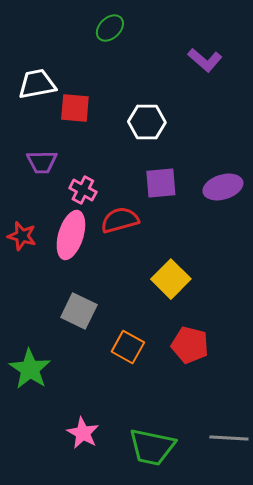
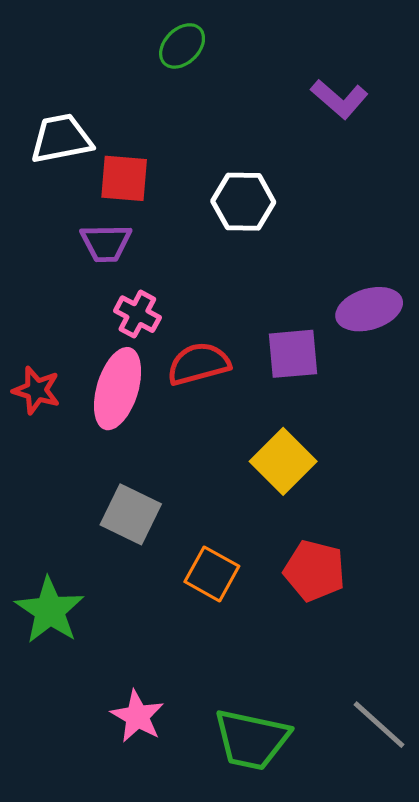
purple trapezoid: (42, 162) -> (106, 243), moved
purple square: (161, 183) -> (293, 354), moved
gray line: (229, 438) -> (379, 725), turned 39

